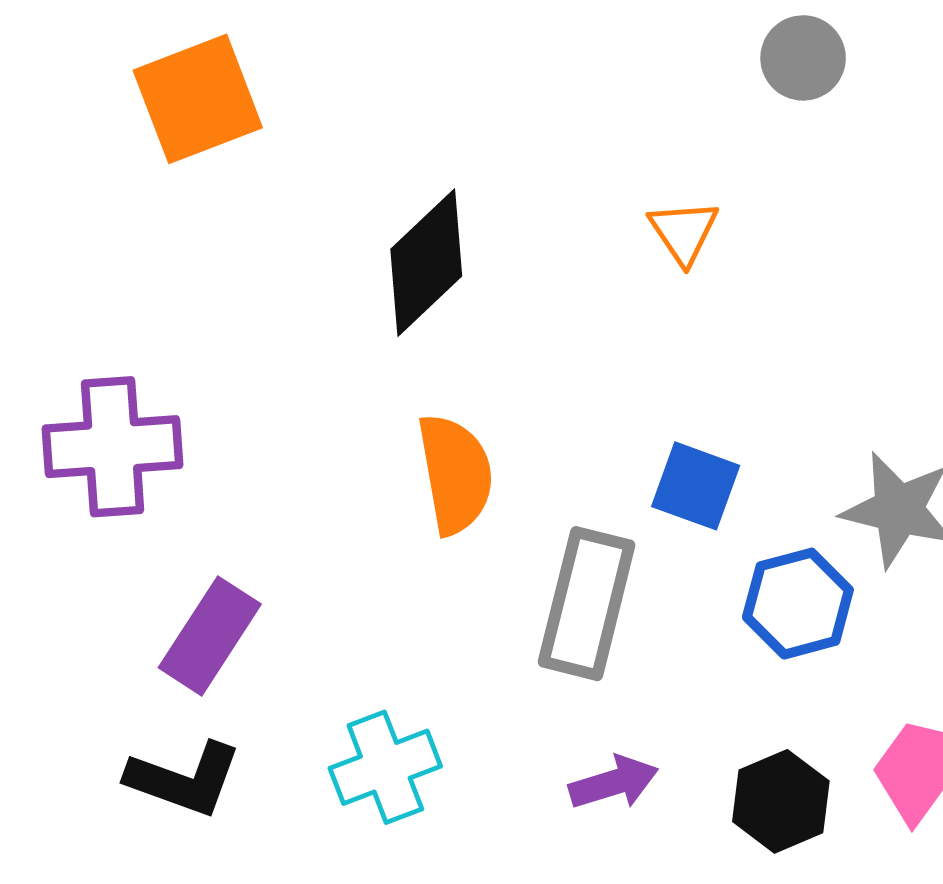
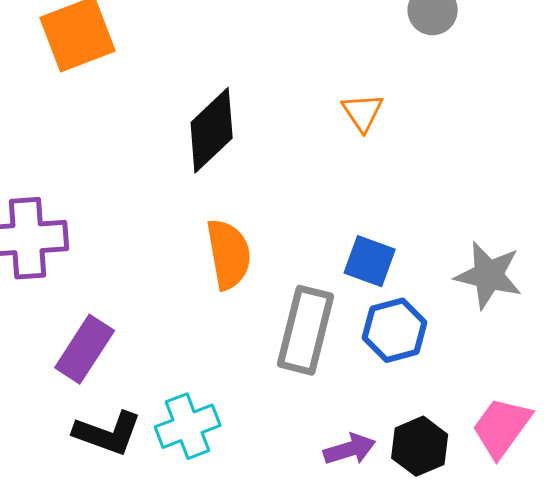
blue hexagon: (798, 604) -> (395, 330), moved
black L-shape: (184, 779) -> (108, 433), moved
purple arrow: (614, 783) -> (350, 449), moved

